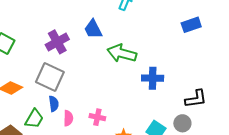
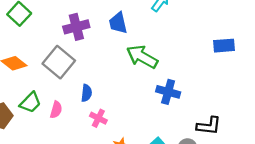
blue semicircle: (54, 104) -> (86, 93), moved
pink semicircle: (68, 118) -> (56, 110), moved

